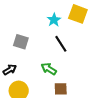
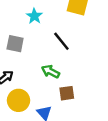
cyan star: (54, 20) -> (34, 16), moved

